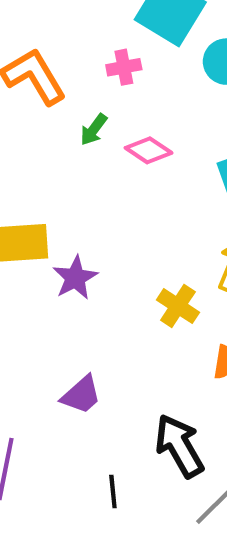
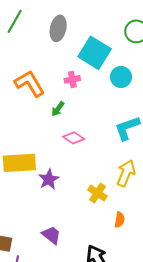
pink diamond: (149, 150) -> (74, 138), moved
purple trapezoid: (81, 395) -> (51, 235), turned -100

